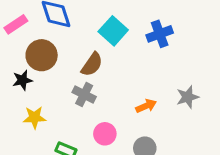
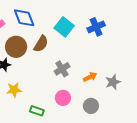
brown semicircle: (92, 64) -> (41, 44), moved
gray cross: (84, 95) -> (62, 69), moved, turned 35
gray star: (188, 97) -> (113, 82), moved

